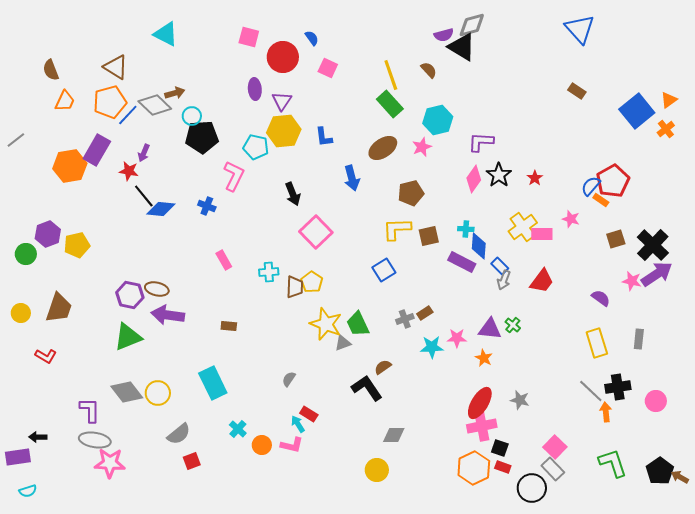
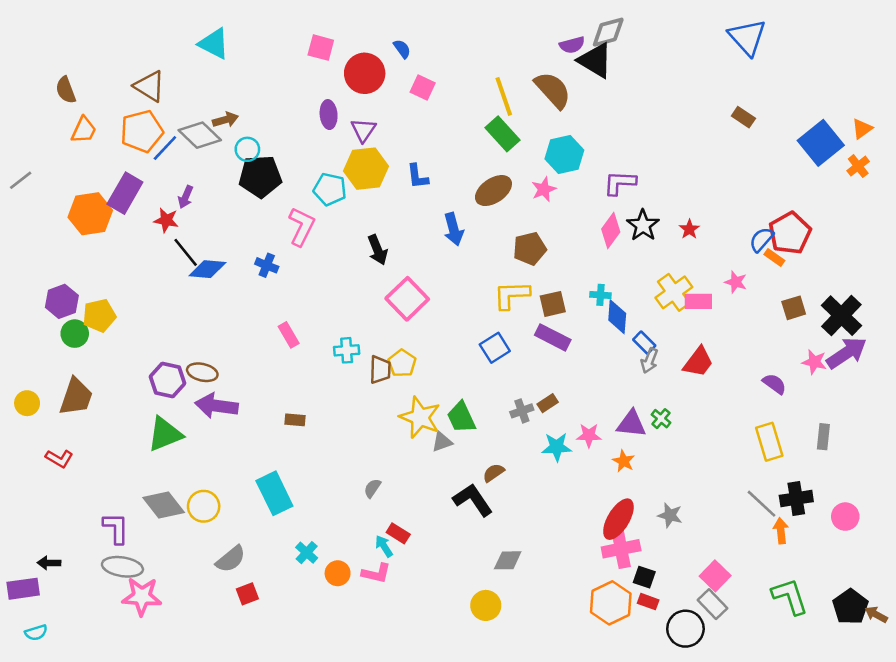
brown semicircle: (429, 70) -> (553, 90), size x1.8
green circle: (26, 254) -> (75, 334), moved
purple rectangle: (462, 262) -> (553, 337), moved

